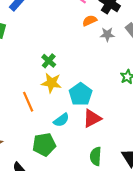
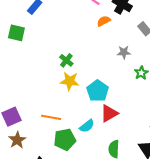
gray star: (107, 34) -> (124, 52), moved
orange line: (28, 102) -> (51, 117), moved, turned -54
cyan semicircle: (61, 120) -> (87, 126), moved

